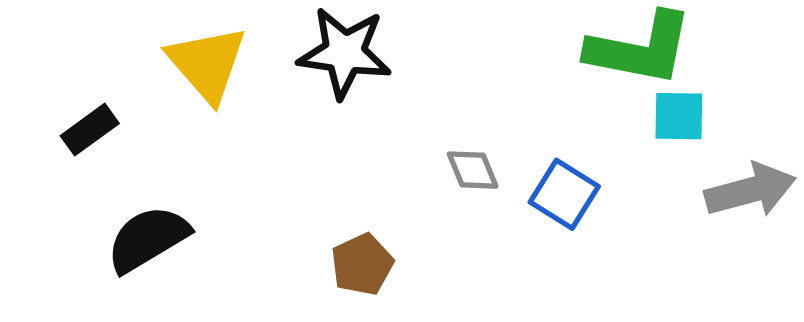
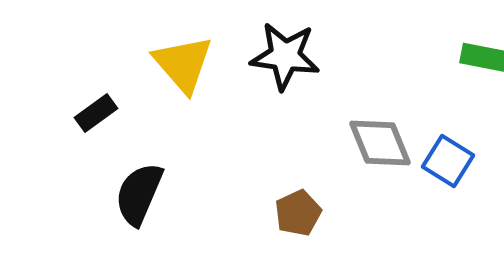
gray diamond: (473, 170) -> (380, 143), size x1.6
black semicircle: (148, 239) -> (139, 194), turned -36

